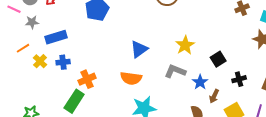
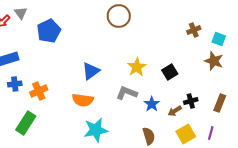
black square: (218, 59) -> (170, 72), moved
orange cross: (87, 79) -> (39, 91), moved
brown arrow: (214, 96) -> (175, 111), moved, turned 32

